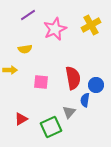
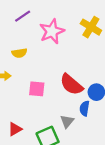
yellow cross: (91, 25) -> (91, 27), turned -30
red semicircle: (73, 78) -> (71, 85), turned 140

